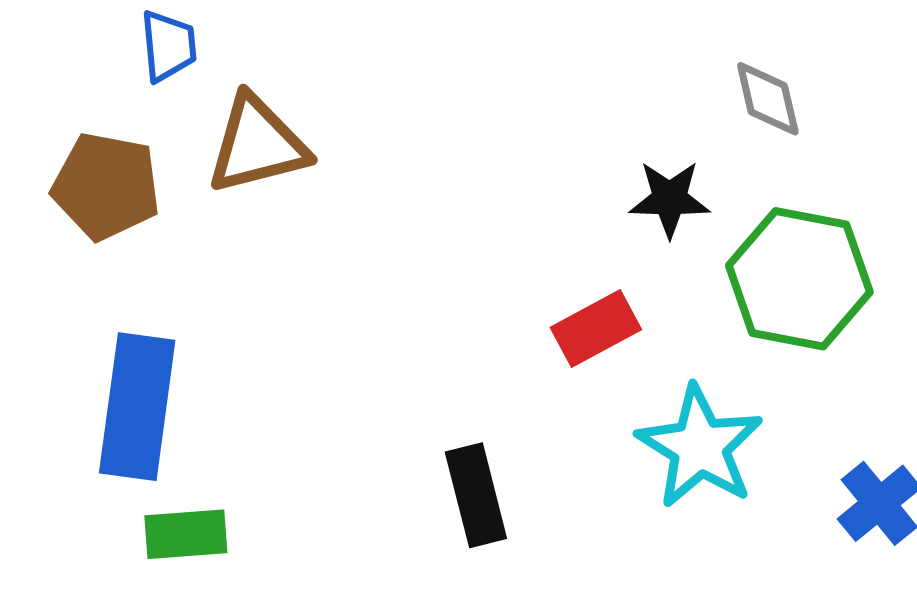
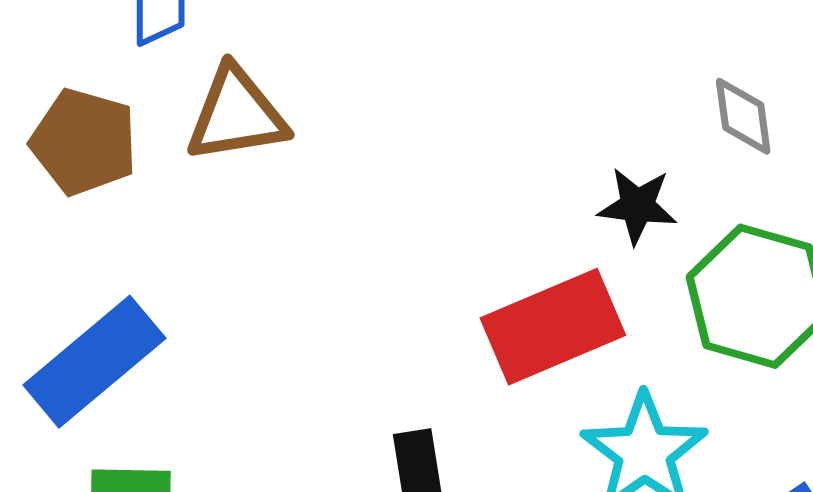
red rectangle: (596, 328) -> (553, 327), size x1.6
blue rectangle: (137, 407) -> (94, 362), turned 37

